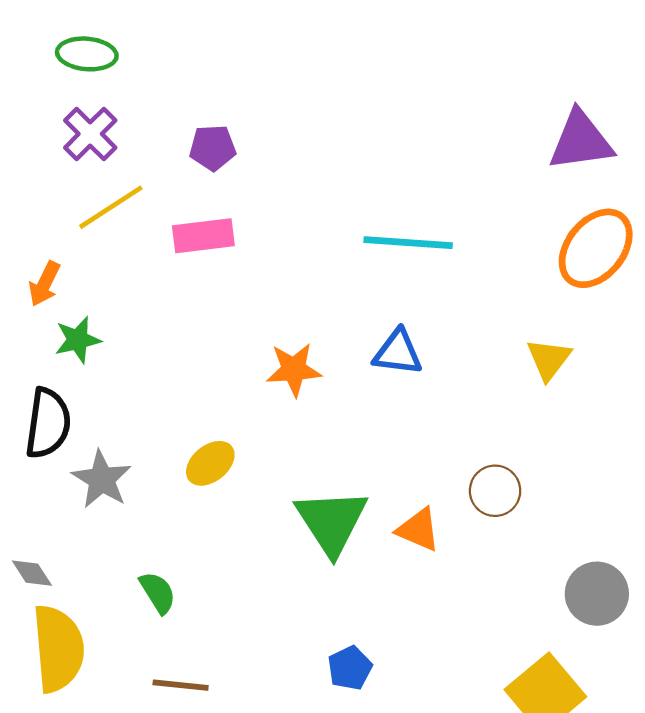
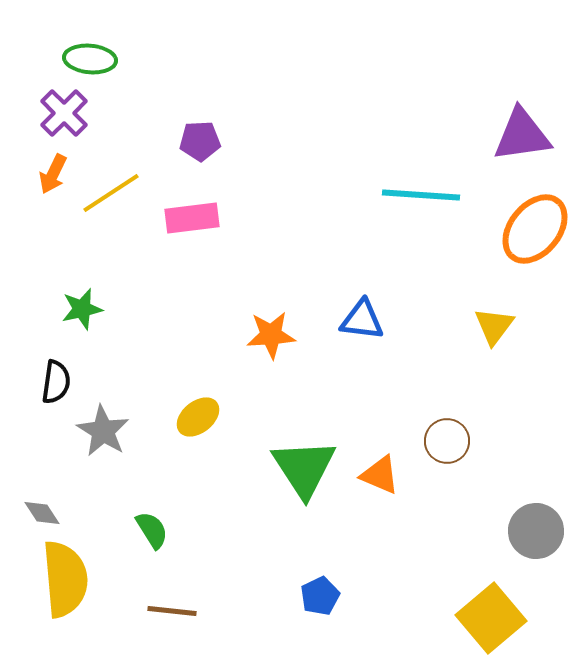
purple cross: (90, 134) -> (64, 113), moved
cyan line: (408, 243) -> (421, 195), moved
orange arrow: (45, 284) -> (53, 174), moved
black semicircle: (48, 423) -> (56, 382), size x0.7

